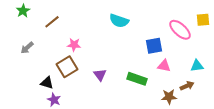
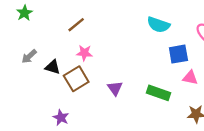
cyan semicircle: (119, 21) -> (158, 25), moved
brown line: (52, 22) -> (76, 25), moved
black triangle: (47, 83) -> (53, 67), moved

